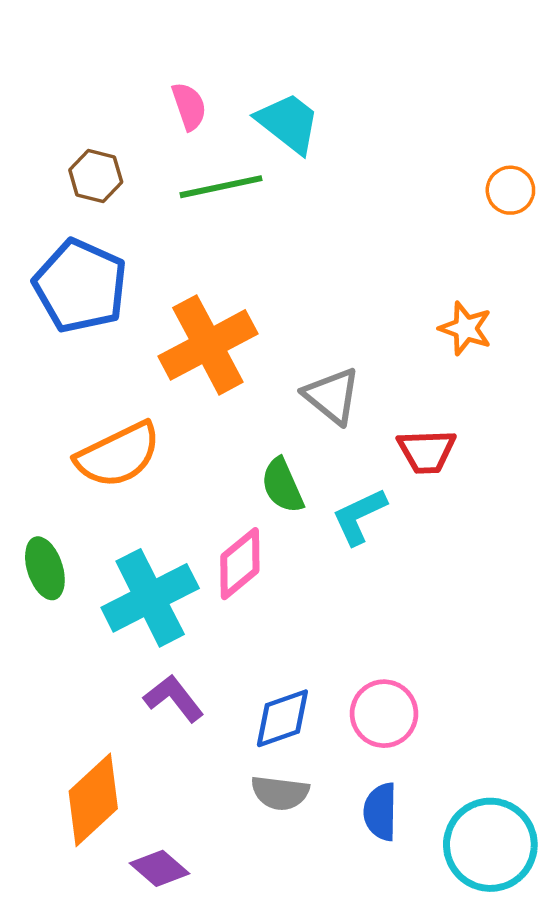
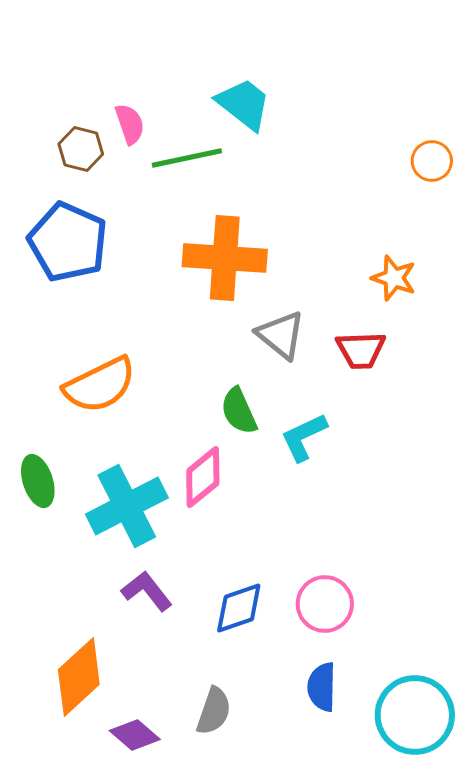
pink semicircle: (189, 106) -> (130, 124), moved
orange cross: (208, 345) -> (225, 258), moved, turned 32
red trapezoid: (427, 451) -> (361, 350), moved
gray semicircle: (280, 793) -> (214, 711), moved, turned -78

